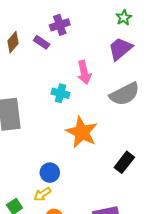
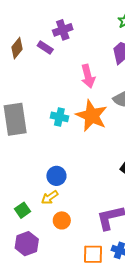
cyan cross: (60, 93) -> (59, 117), moved
orange star: (82, 132) -> (92, 116), moved

